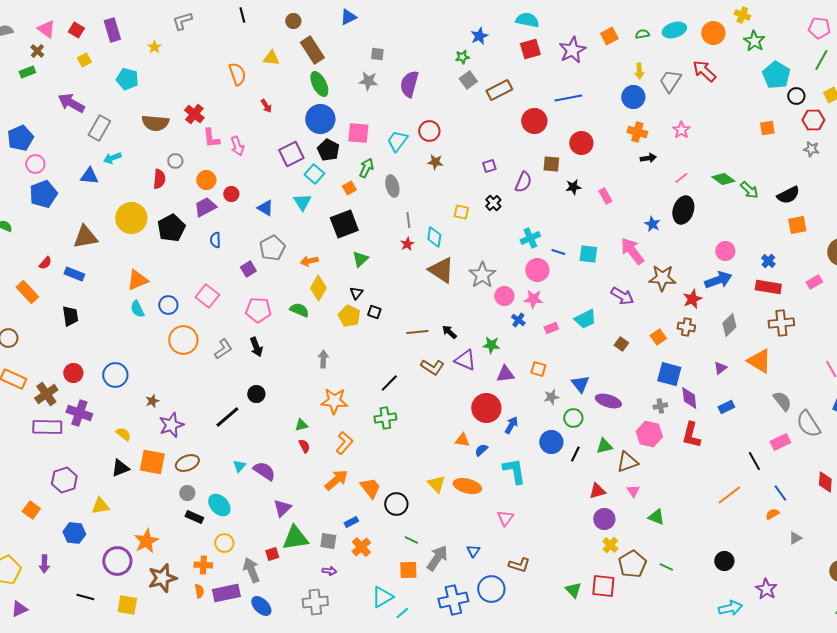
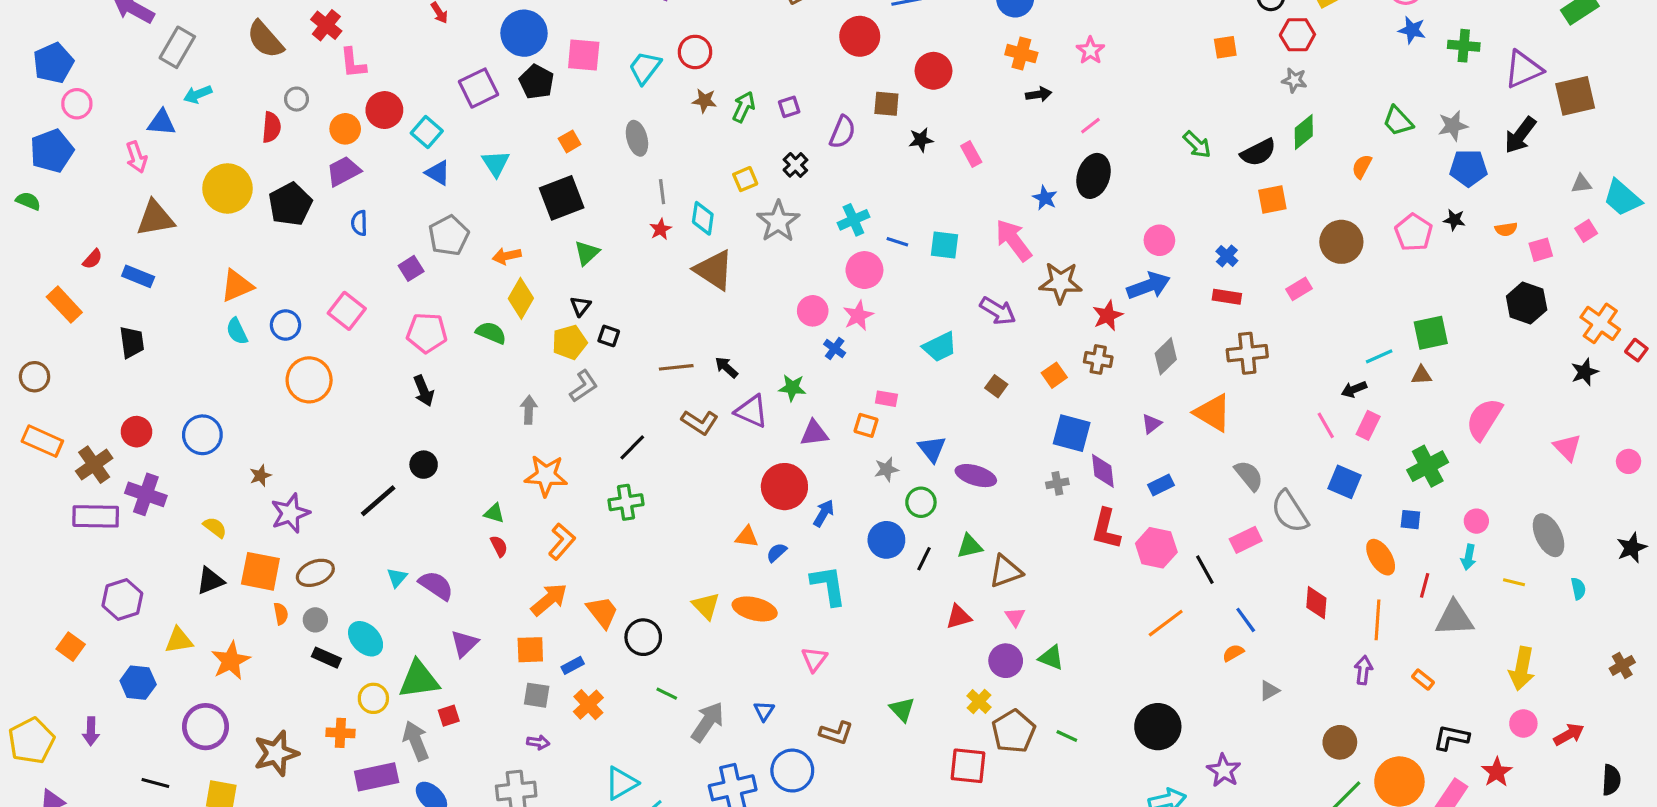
brown semicircle: (155, 123) -> (265, 39), turned 44
pink arrow: (237, 146) -> (136, 157), moved
green arrow: (366, 168) -> (744, 107), moved
cyan square: (314, 174) -> (427, 132), moved
green diamond: (723, 179) -> (1304, 132), moved, turned -75
blue pentagon: (43, 194) -> (52, 151), moved
red circle: (231, 194) -> (384, 110), moved, size x1.5
yellow square: (461, 212) -> (745, 179), turned -35
gray star: (482, 275) -> (778, 221), moved
red rectangle: (768, 287) -> (1227, 297), size x0.7
pink star: (533, 299) -> (858, 316), turned -30
yellow pentagon: (349, 316) -> (570, 342), turned 30
pink rectangle: (551, 328) -> (886, 399), moved, turned 32
gray L-shape: (223, 349) -> (584, 386), moved
green triangle: (301, 425) -> (494, 513), turned 32
pink hexagon: (649, 434) -> (1156, 548), moved
purple circle: (604, 519) -> (1006, 661), moved
green triangle: (295, 538) -> (419, 680), moved
orange star: (146, 541) -> (231, 661), moved
black circle: (724, 561) -> (1158, 727), size x1.5
orange square: (408, 570) -> (530, 650), moved
green triangle: (573, 590) -> (902, 709), moved
orange semicircle: (199, 591) -> (281, 614), moved

